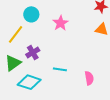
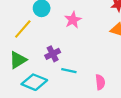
purple cross: (33, 53) -> (53, 54), moved

